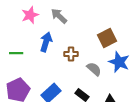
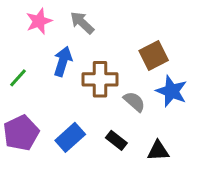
green line: (16, 53) -> (18, 78), turned -48
brown cross: (71, 54) -> (100, 79), size x1.6

